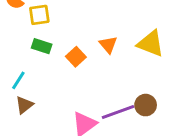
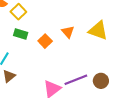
yellow square: (39, 15) -> (18, 12), turned -35
brown circle: (146, 105) -> (101, 81), moved

